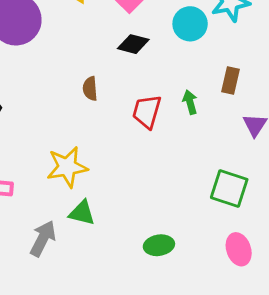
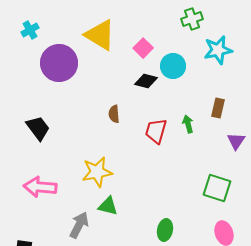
cyan circle: (190, 24) -> (173, 66), moved
green ellipse: (159, 245) -> (165, 230), turned -70

